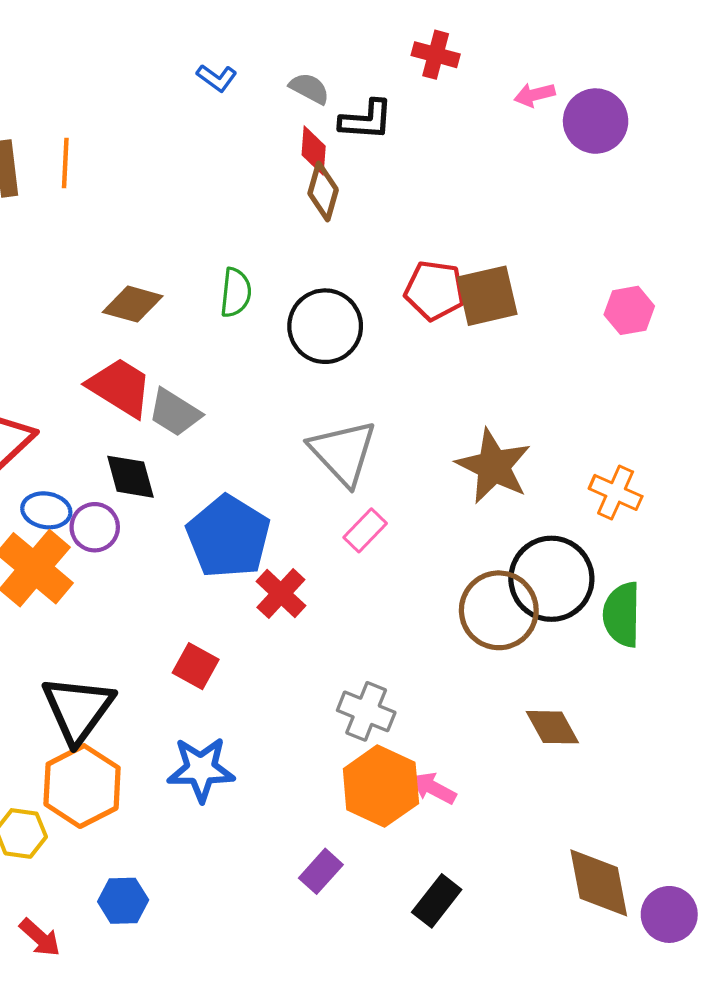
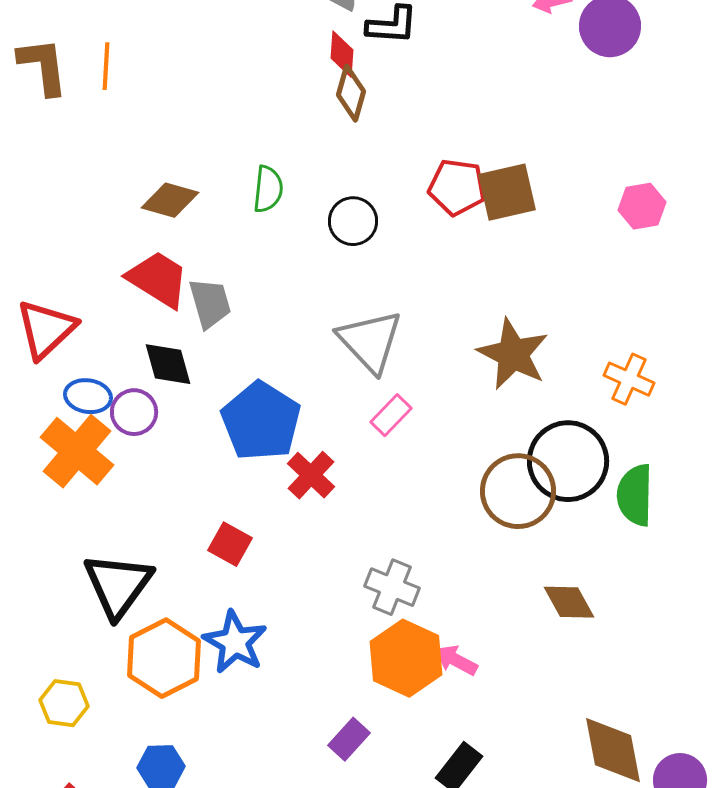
black circle: (325, 326) -> (353, 221), size x0.7
gray trapezoid: (175, 412) -> (210, 303), turned -138
blue star: (201, 769) -> (235, 642), turned 30
orange hexagon: (82, 786) -> (164, 658), moved

